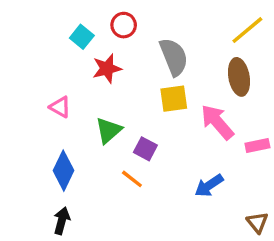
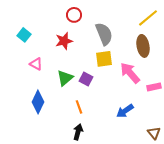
cyan square: (82, 37) -> (24, 35), moved
purple square: (145, 149) -> (86, 79), moved
orange line: (132, 179) -> (79, 107), turned 32
black arrow: (62, 221) -> (78, 132), moved

